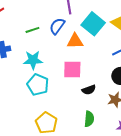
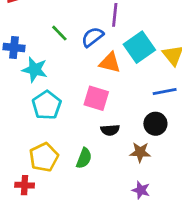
green line: (32, 30) -> (59, 33), turned 48
cyan star: (33, 60) -> (35, 70), moved
green semicircle: (89, 119) -> (84, 158), moved

